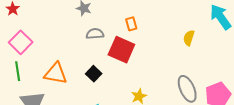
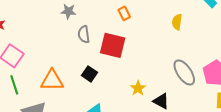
orange rectangle: (131, 24) -> (124, 13), moved
gray semicircle: (95, 34) -> (84, 34), turned -84

